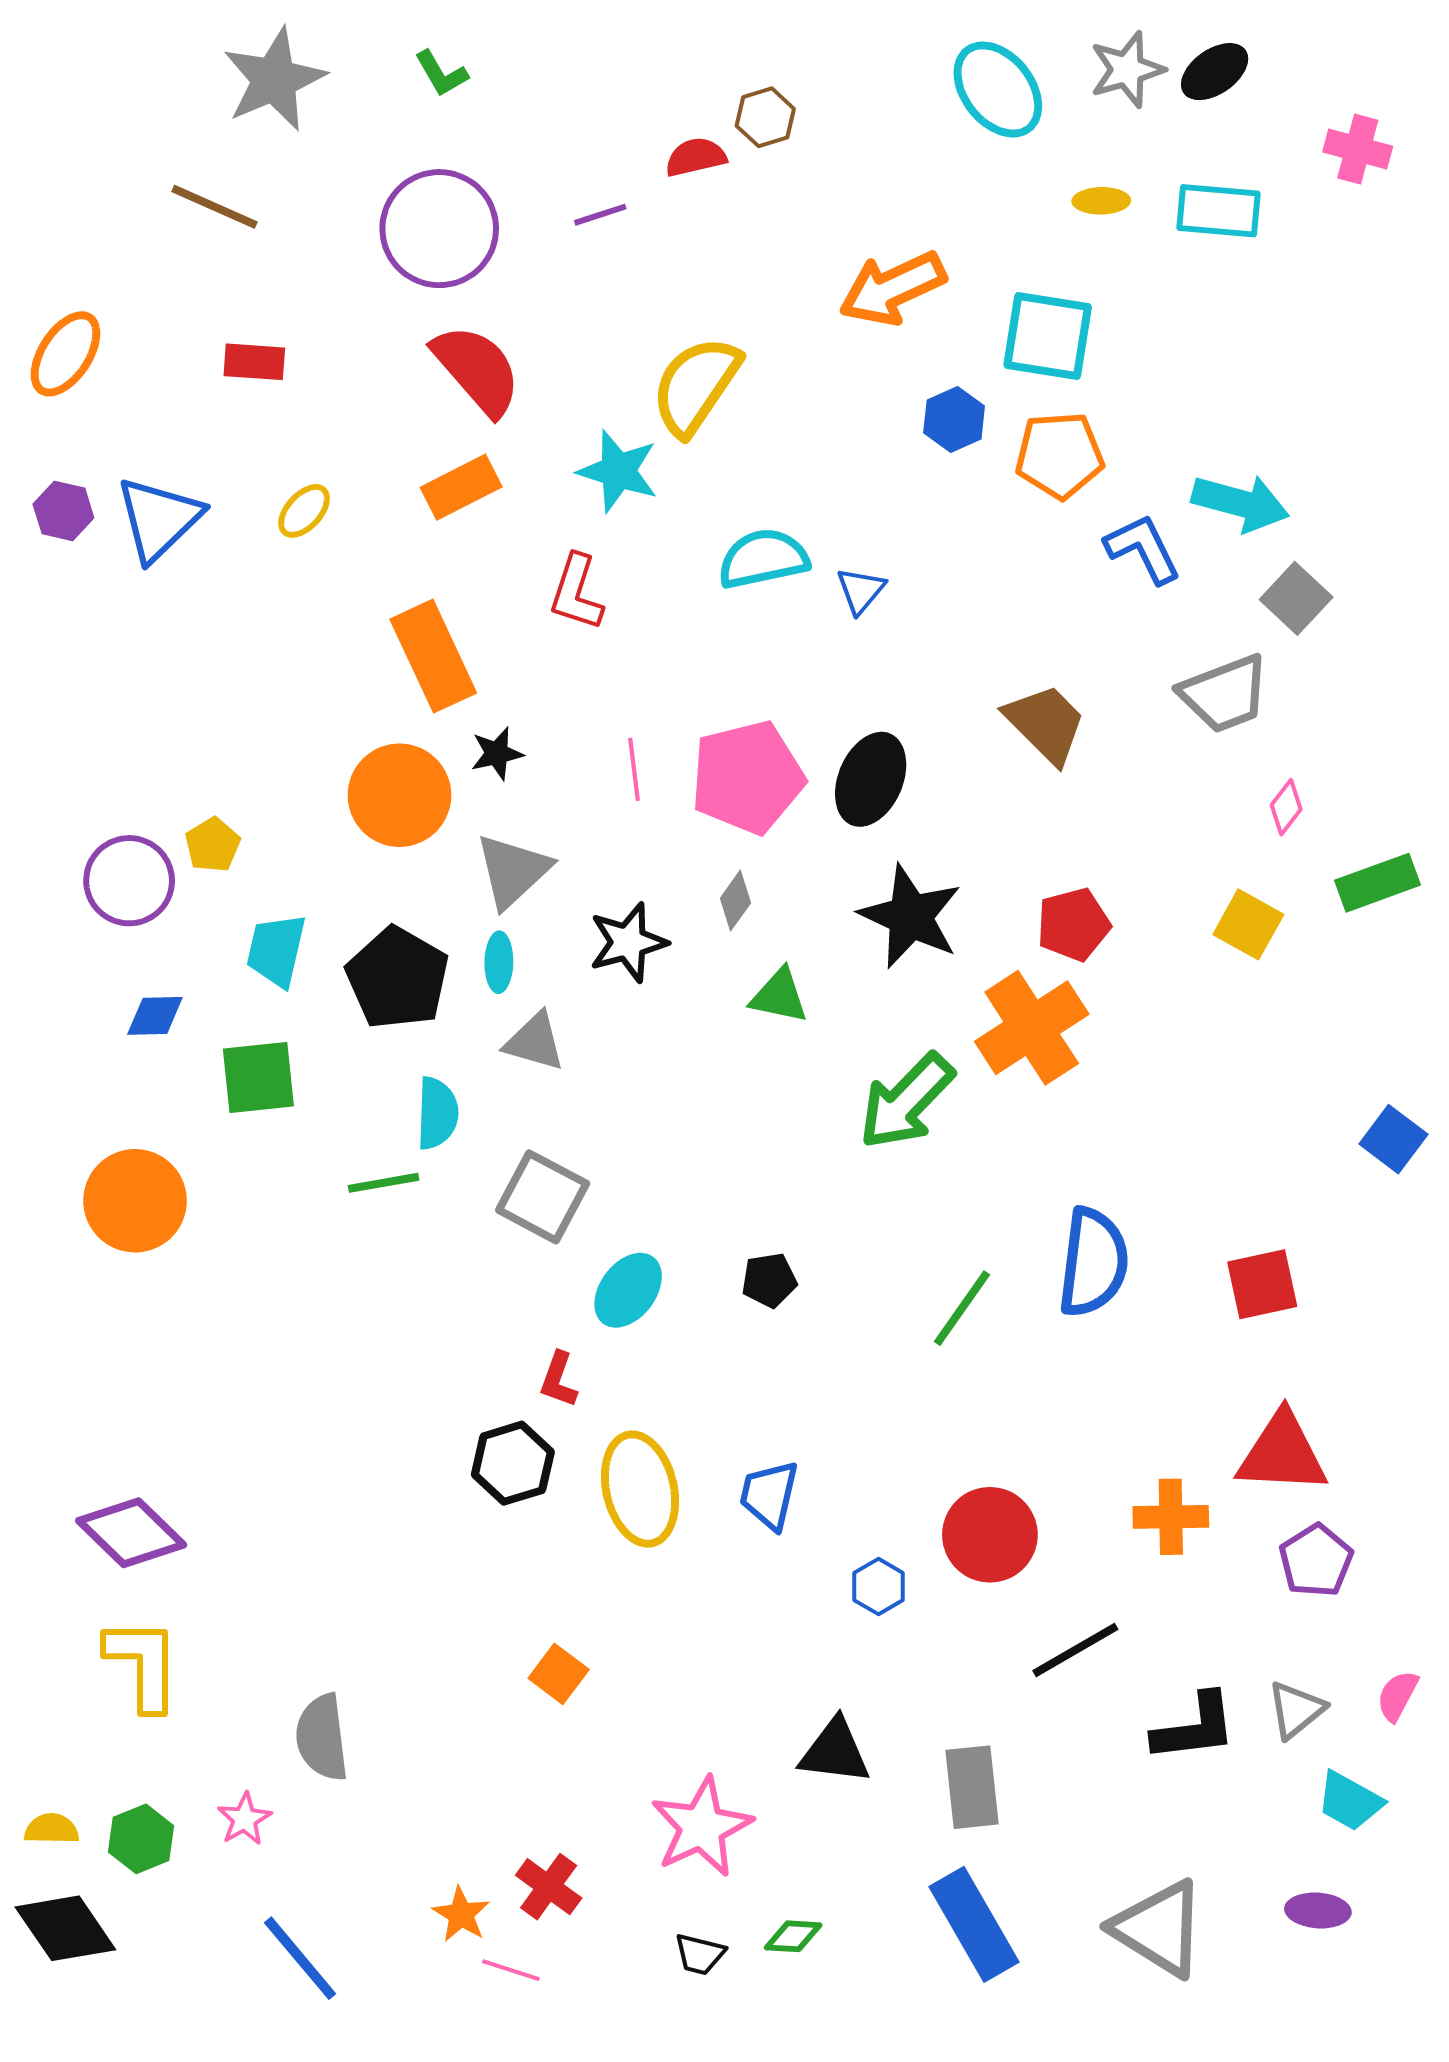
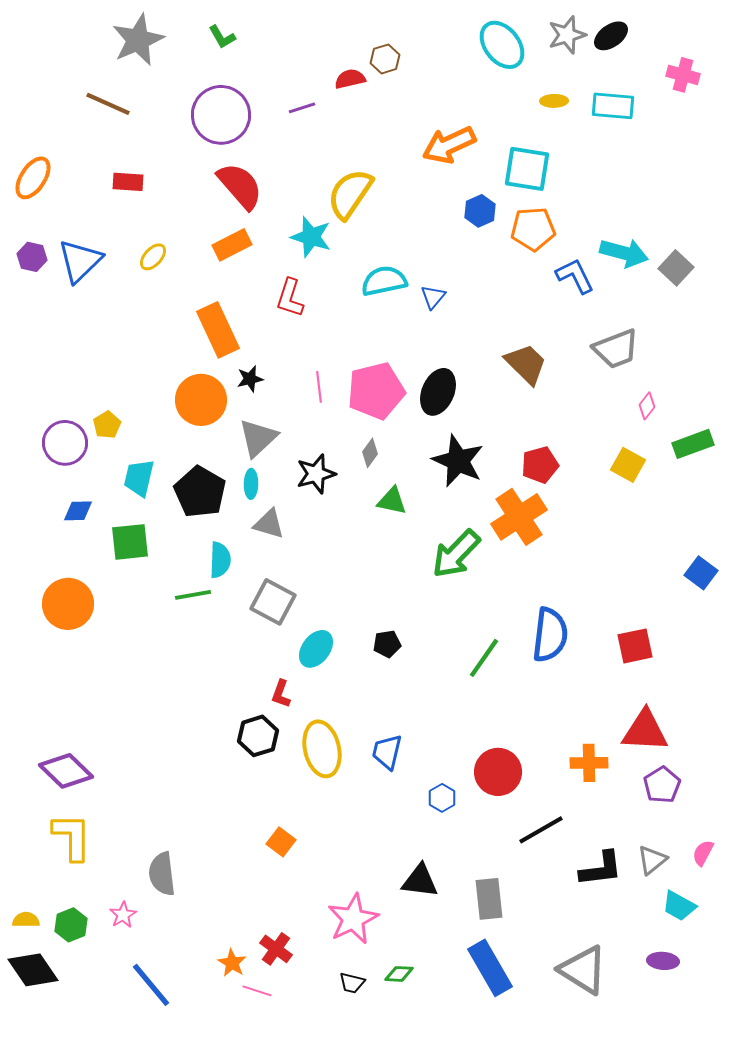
gray square: (1296, 598) -> (676, 268), moved

